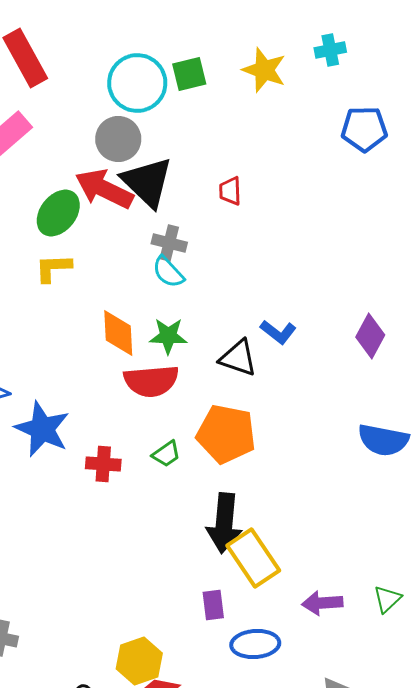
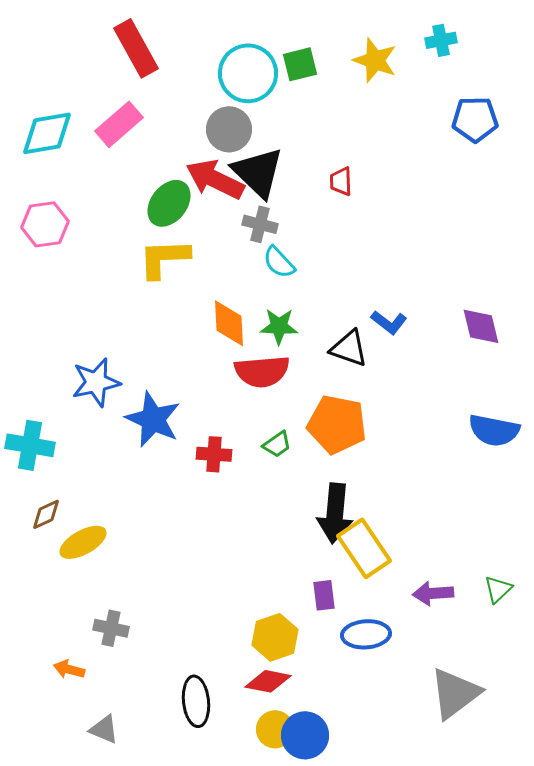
gray cross: (169, 243) -> (260, 224), moved
yellow L-shape: (53, 268) -> (164, 258), size x1.4
purple diamond: (370, 336) -> (481, 326), turned -42
yellow hexagon: (139, 661) -> (275, 637), moved

